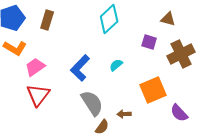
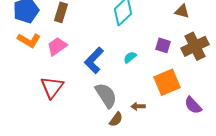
purple square: (149, 42) -> (163, 45), moved
pink trapezoid: (35, 67) -> (57, 46), moved

